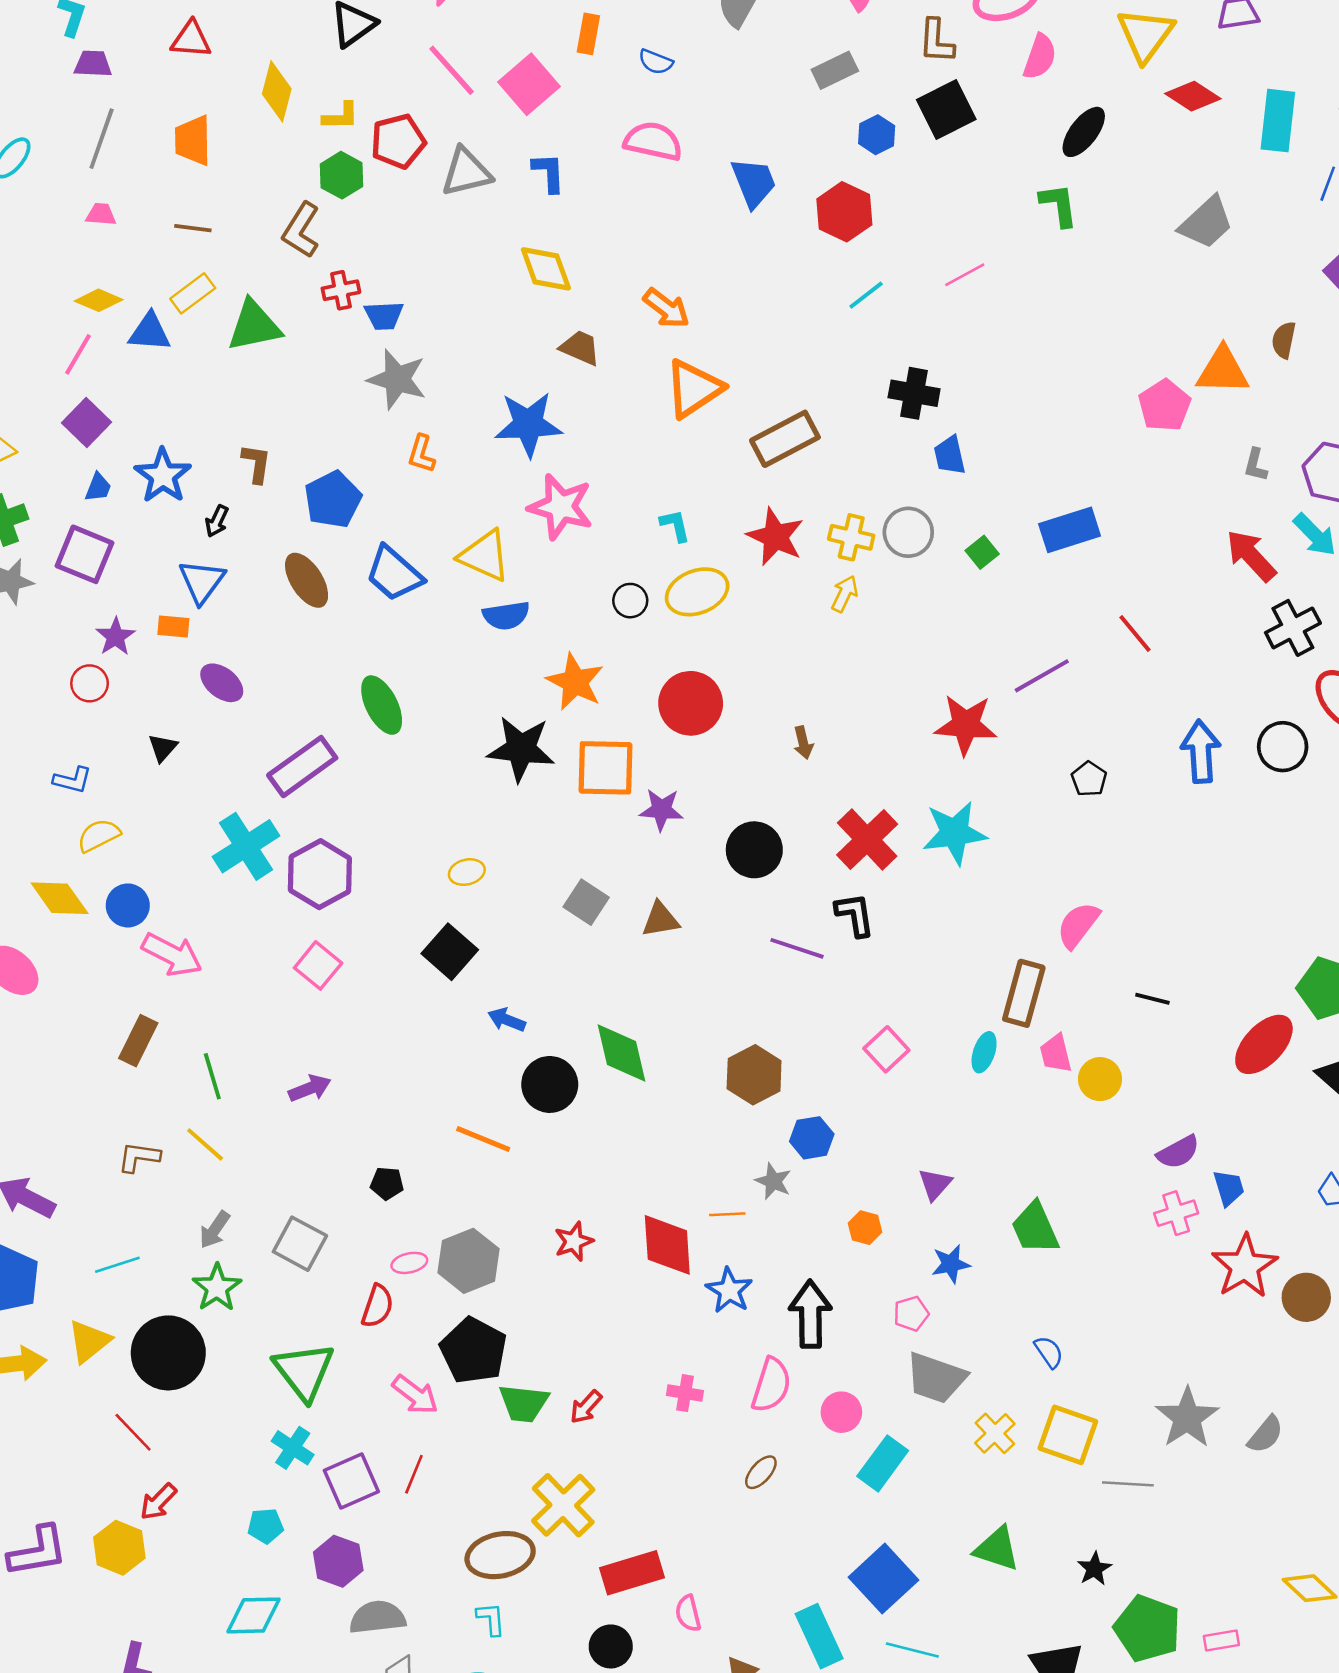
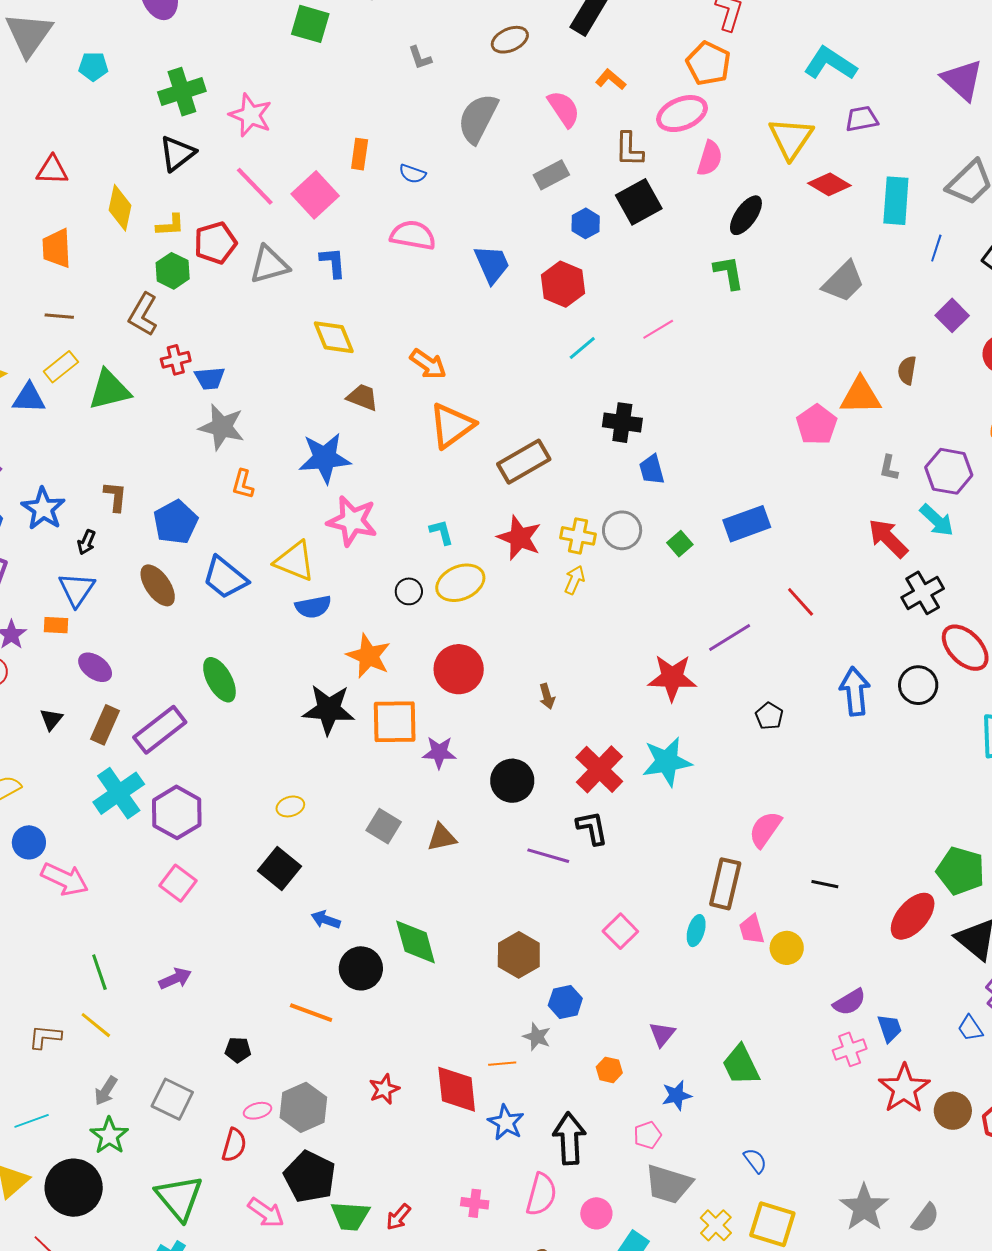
brown rectangle: (138, 1041) -> (105, 725), moved

